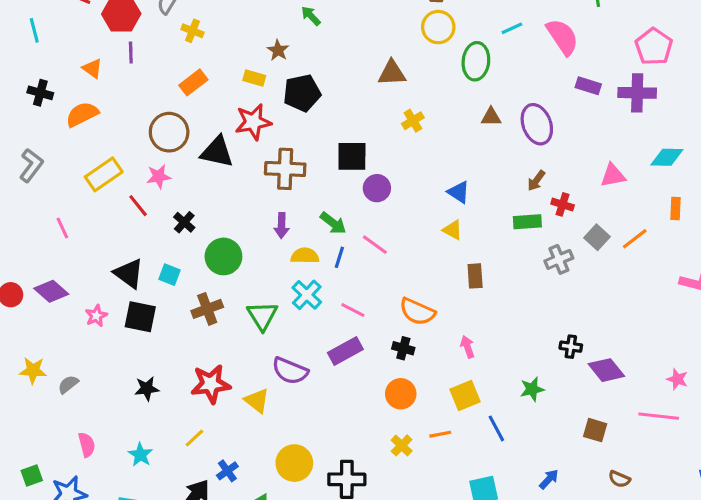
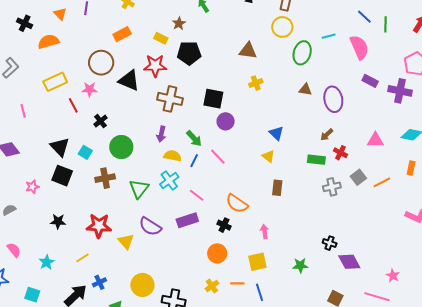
pink star: (96, 316) -> (32, 187), moved
blue line: (496, 428) -> (259, 292), moved
pink semicircle: (87, 445) -> (14, 250), turned -35

